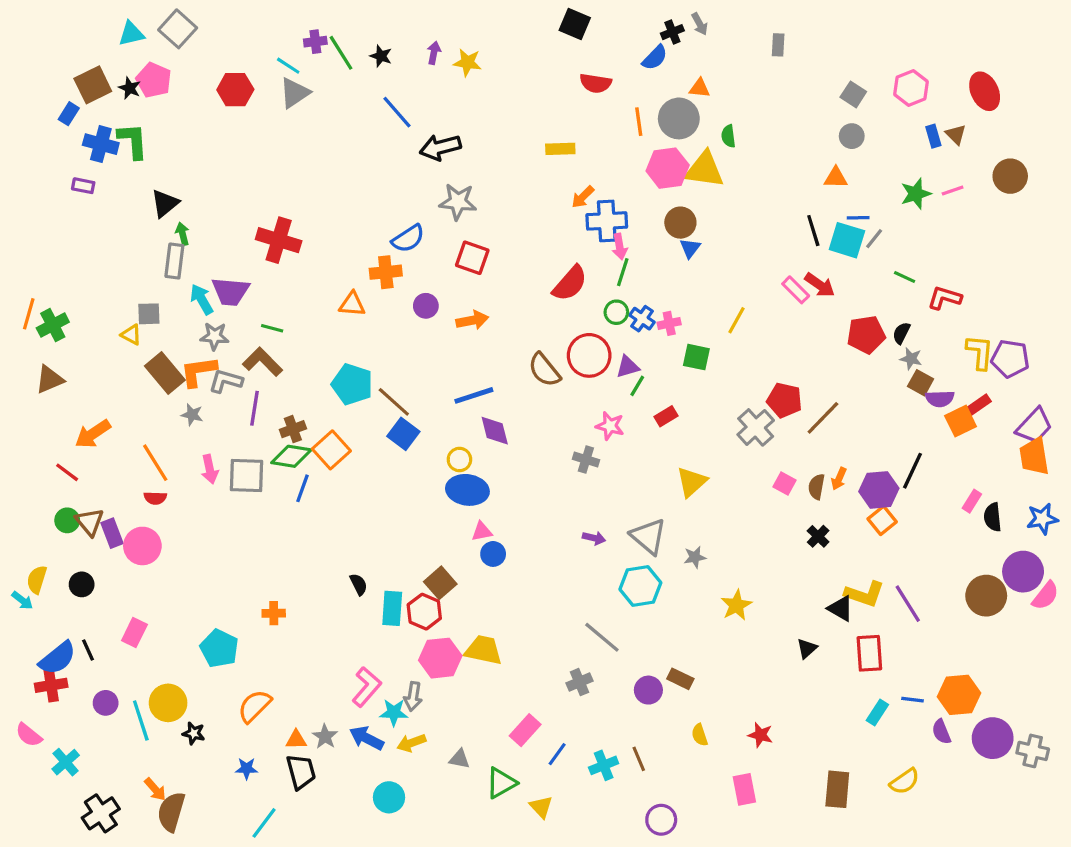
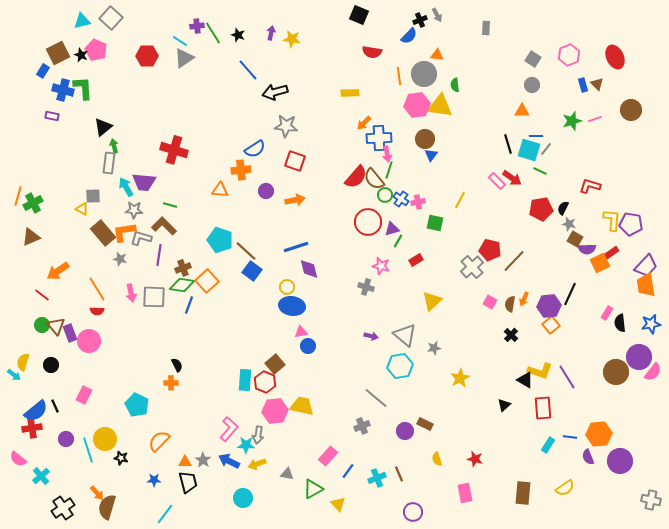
green line: (905, 277) -> (540, 171), moved
brown semicircle: (544, 370) -> (374, 179), moved
black semicircle: (359, 584) -> (177, 365), moved
gray cross: (1033, 751) -> (651, 500), moved

